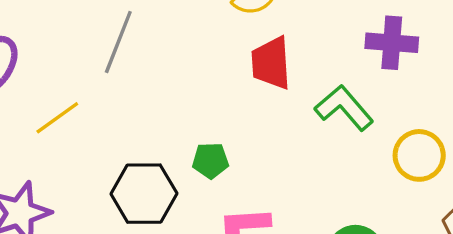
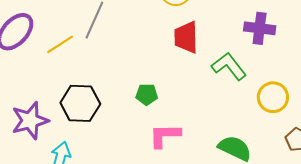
yellow line: (57, 118) -> (60, 44), moved
black hexagon: (144, 194) -> (80, 103), moved

